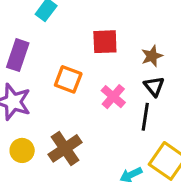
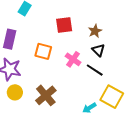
black line: (145, 117) -> (95, 70), turned -60
yellow circle: (22, 150) -> (15, 92), moved

